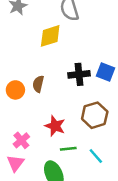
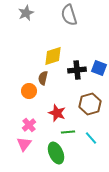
yellow diamond: (50, 36) -> (53, 56), moved
orange circle: (15, 90) -> (29, 91), moved

